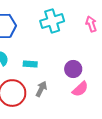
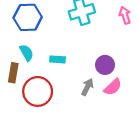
gray arrow: (41, 89) -> (87, 87), moved

